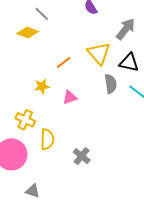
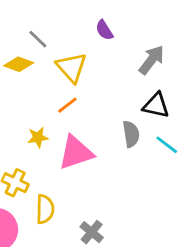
yellow triangle: (99, 53) -> (72, 67), moved
pink triangle: (70, 97) -> (76, 153), size x1.8

